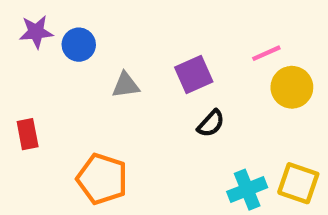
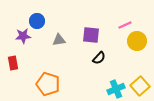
purple star: (36, 32) -> (23, 36), moved
purple square: (194, 74) -> (91, 35), turned 30
yellow square: (298, 183) -> (140, 86), turned 30

